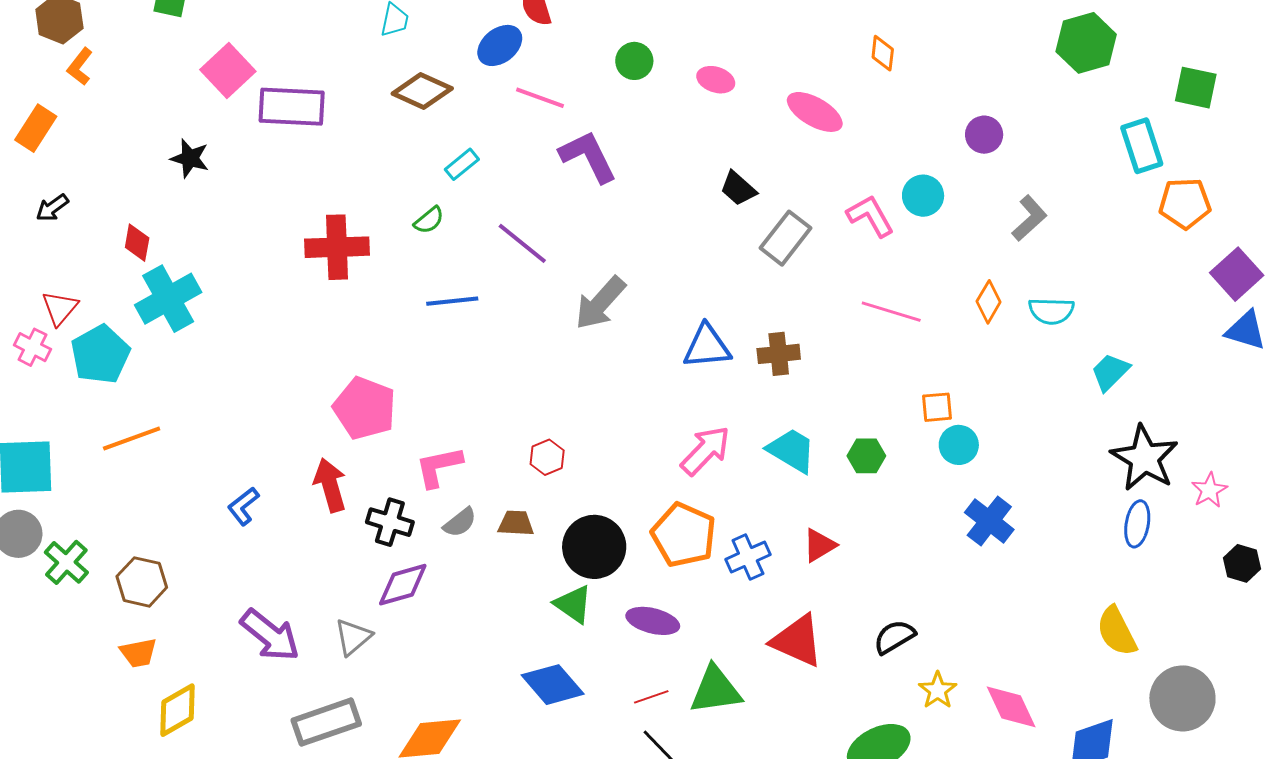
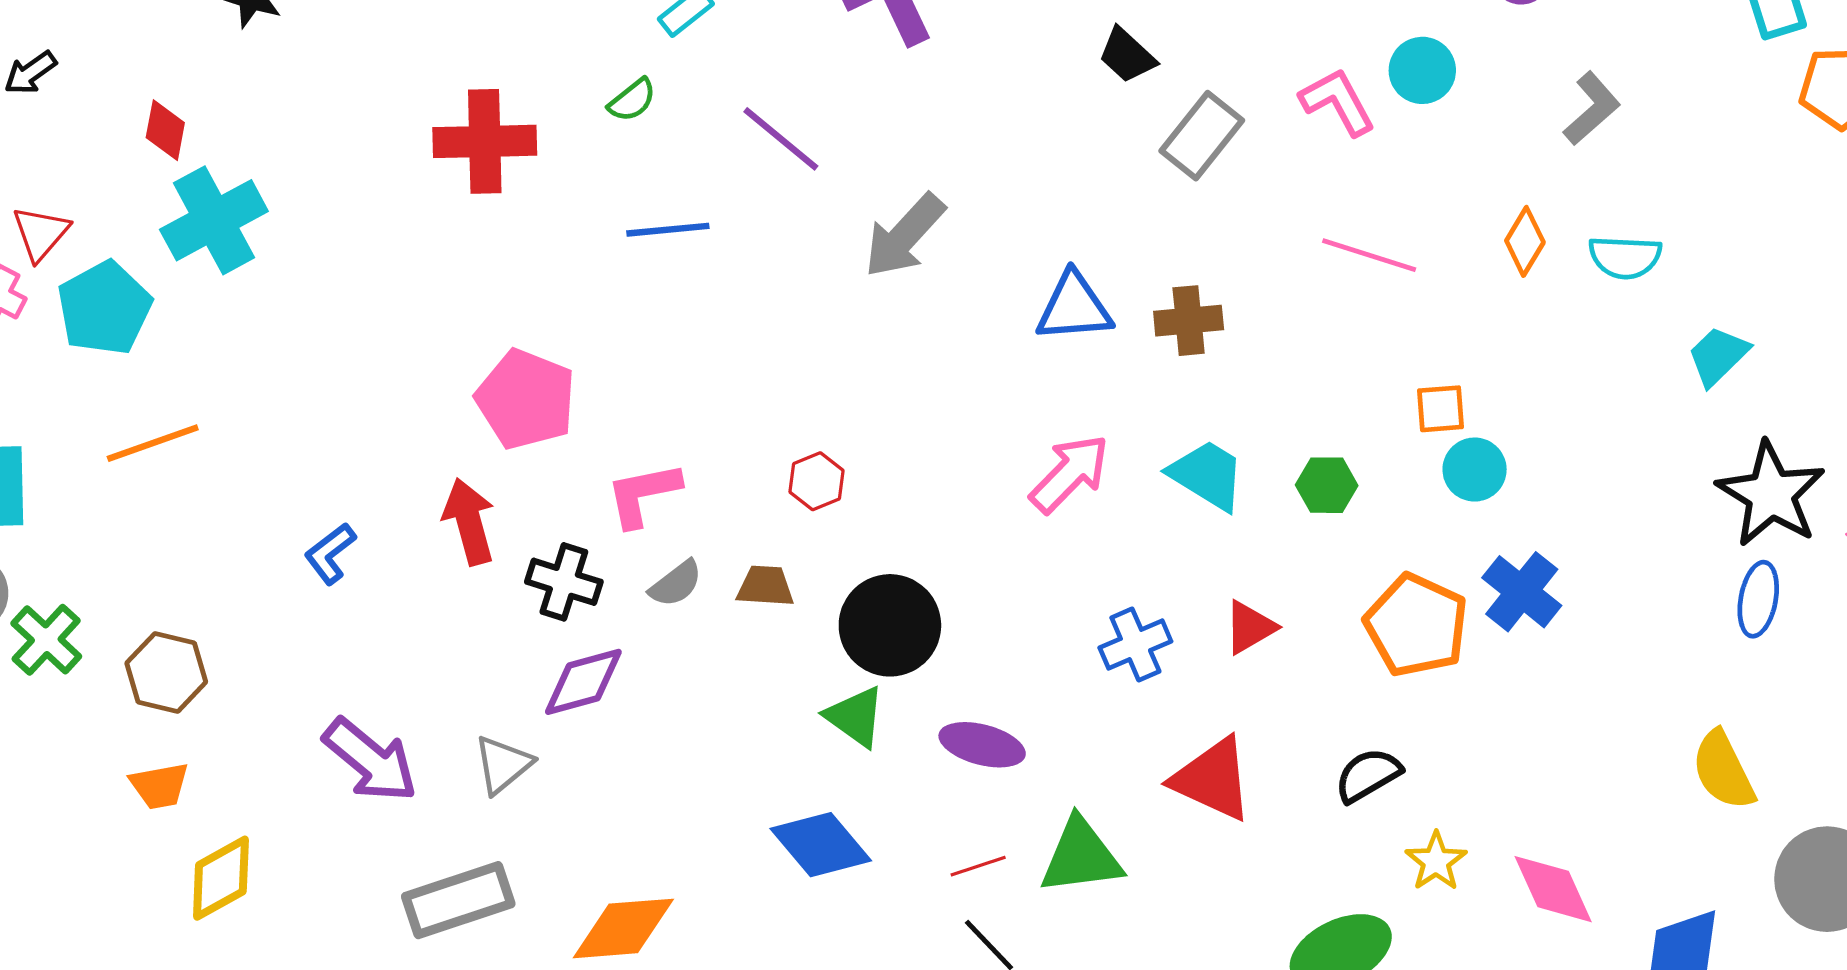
orange pentagon: (684, 535) -> (1416, 625), moved

